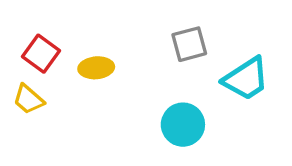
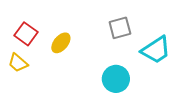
yellow ellipse: (96, 68) -> (61, 43), turned -45

